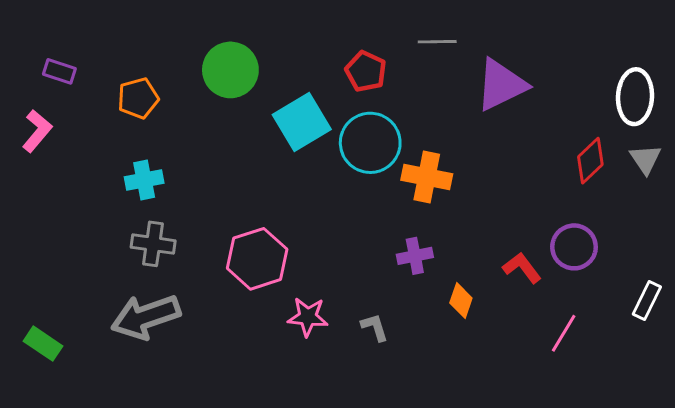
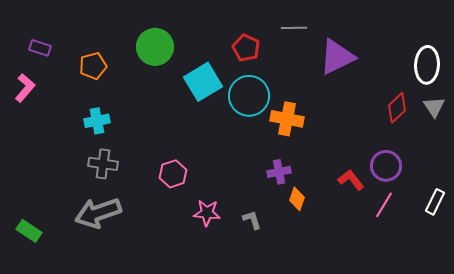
pink hexagon: (257, 259) -> (173, 174), size x0.7
orange diamond: (461, 300) -> (297, 199), moved
pink line: (564, 333) -> (384, 205), moved

